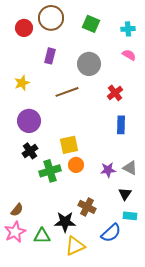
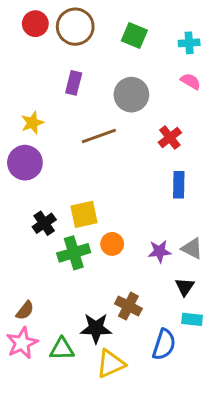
red circle: (24, 28) -> (35, 24), moved
purple circle: (29, 121) -> (25, 163), moved
yellow square: (69, 145) -> (84, 214), moved
blue semicircle: (111, 233) -> (164, 344), turned -30

